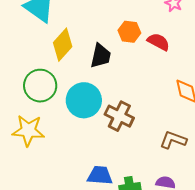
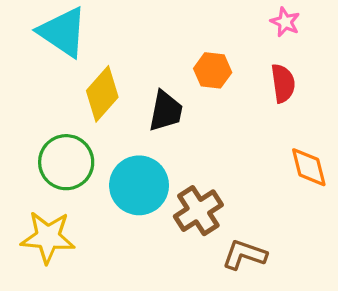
red semicircle: (158, 42) -> (283, 83), moved, turned 55
brown cross: (119, 116) -> (198, 211), turned 32
brown L-shape: (173, 140) -> (244, 255), moved

